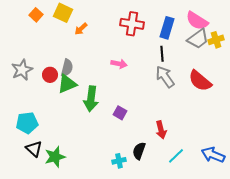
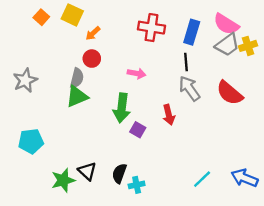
red circle: (50, 75) -> (92, 59), moved
green arrow: (91, 99) -> (122, 108), moved
red arrow: (161, 130) -> (169, 115), moved
black triangle: (34, 149) -> (87, 171), moved
black semicircle: (139, 151) -> (119, 173), moved

